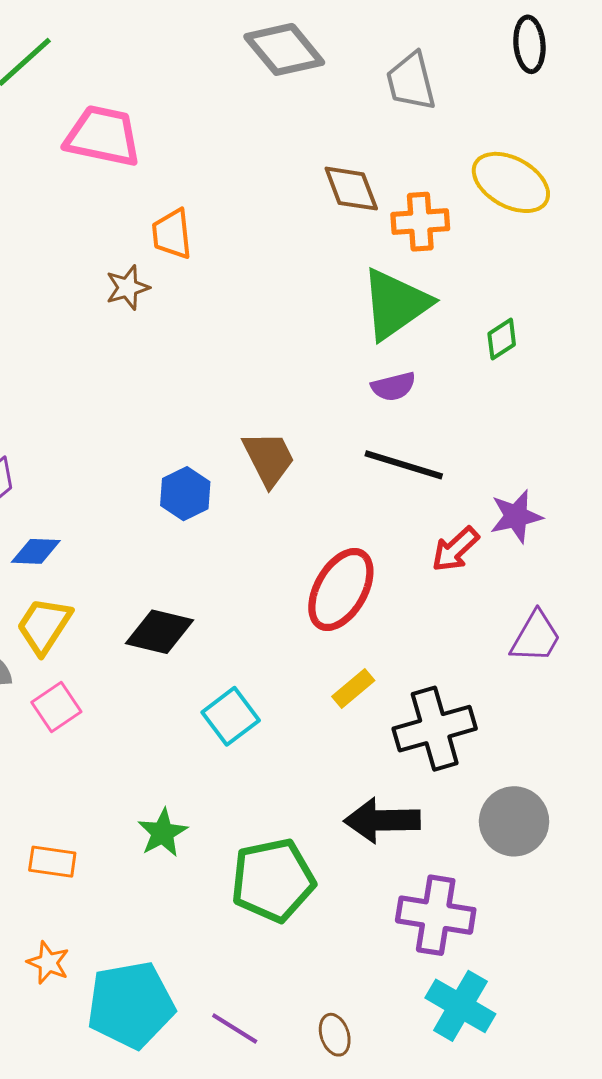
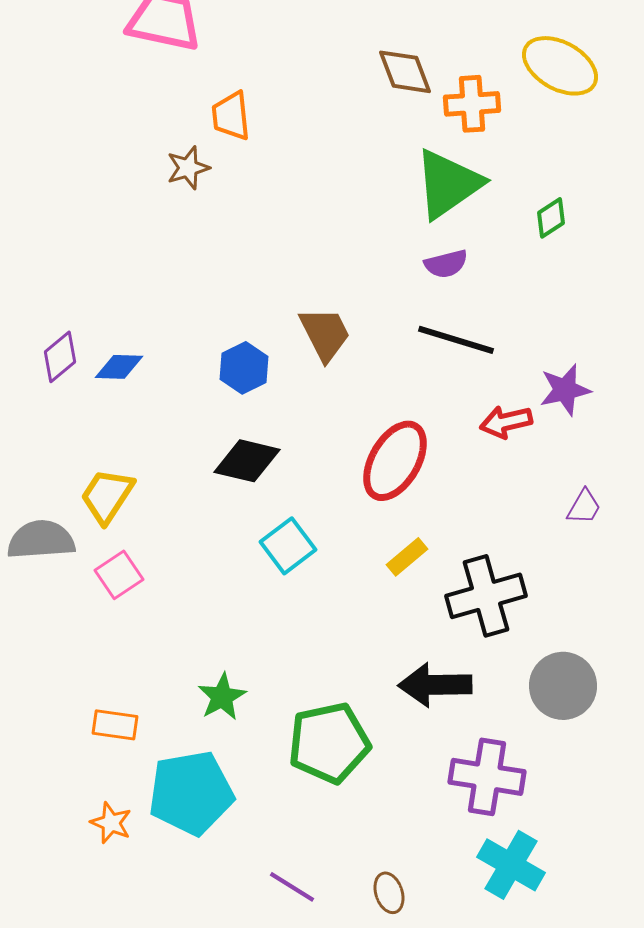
red arrow: (455, 549) -> (506, 422), turned 30
blue diamond: (36, 551) -> (119, 367), moved
black diamond: (159, 632) -> (247, 461), moved
purple trapezoid: (536, 637) -> (584, 507), size x0.7
cyan square: (231, 716) -> (288, 546), moved
cyan pentagon: (131, 1005) -> (191, 793), moved

